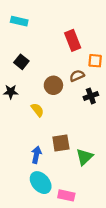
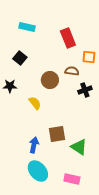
cyan rectangle: (19, 21) -> (27, 27), moved
brown semicircle: (77, 76) -> (72, 71), turned 32
green triangle: (84, 157) -> (79, 147), turned -42
pink rectangle: (66, 195) -> (72, 179), moved

